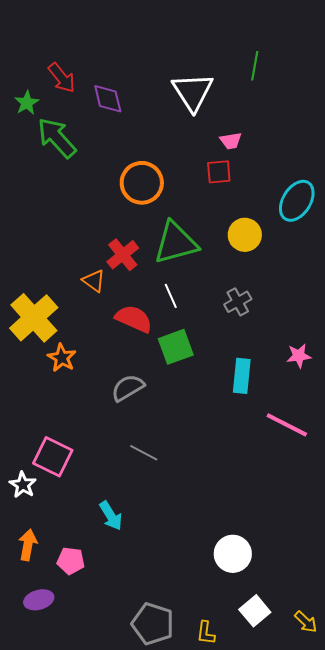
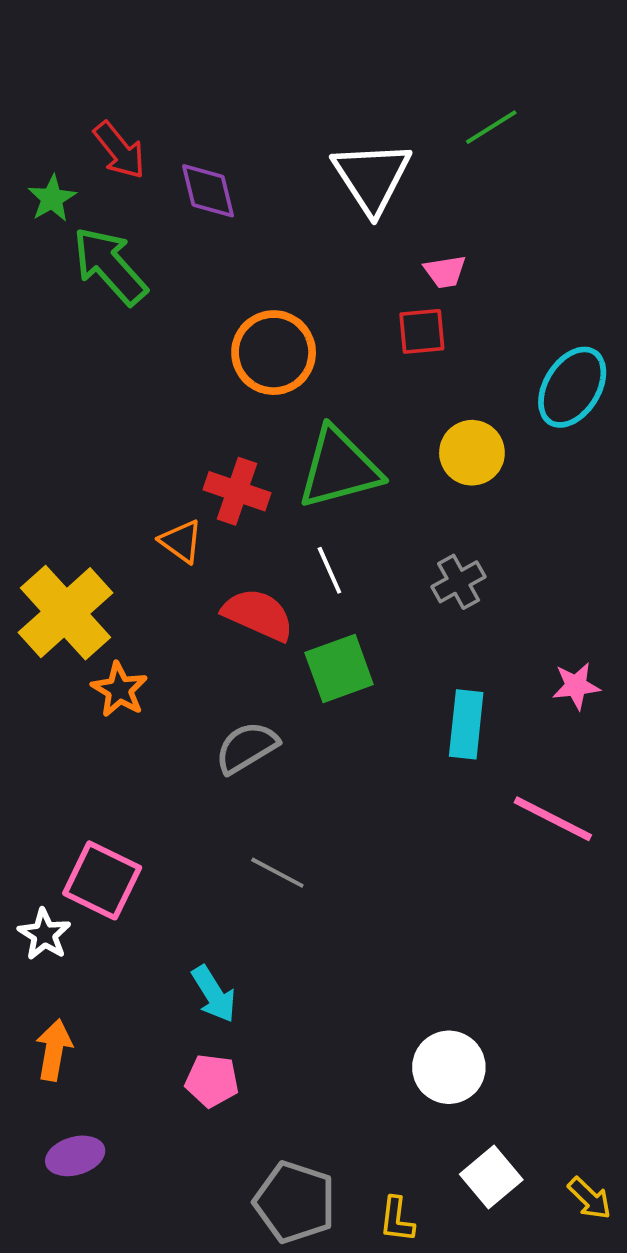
green line: (255, 66) -> (491, 127), turned 48
red cross: (123, 255) -> (237, 491), turned -32
pink pentagon: (71, 561) -> (212, 1081), moved

